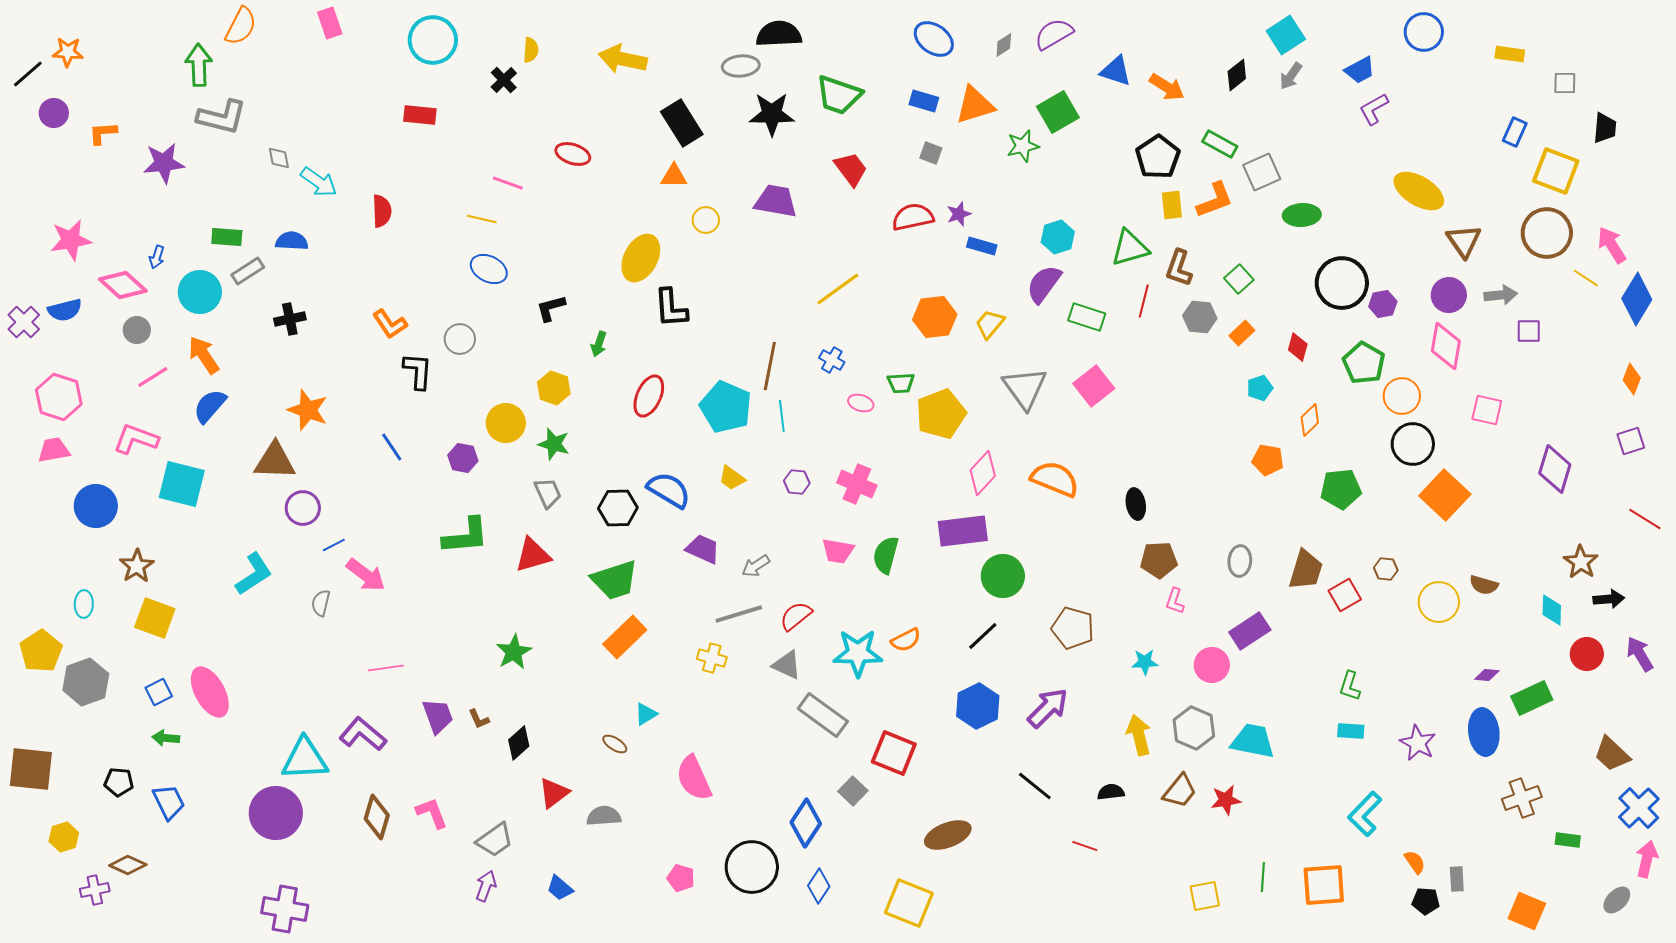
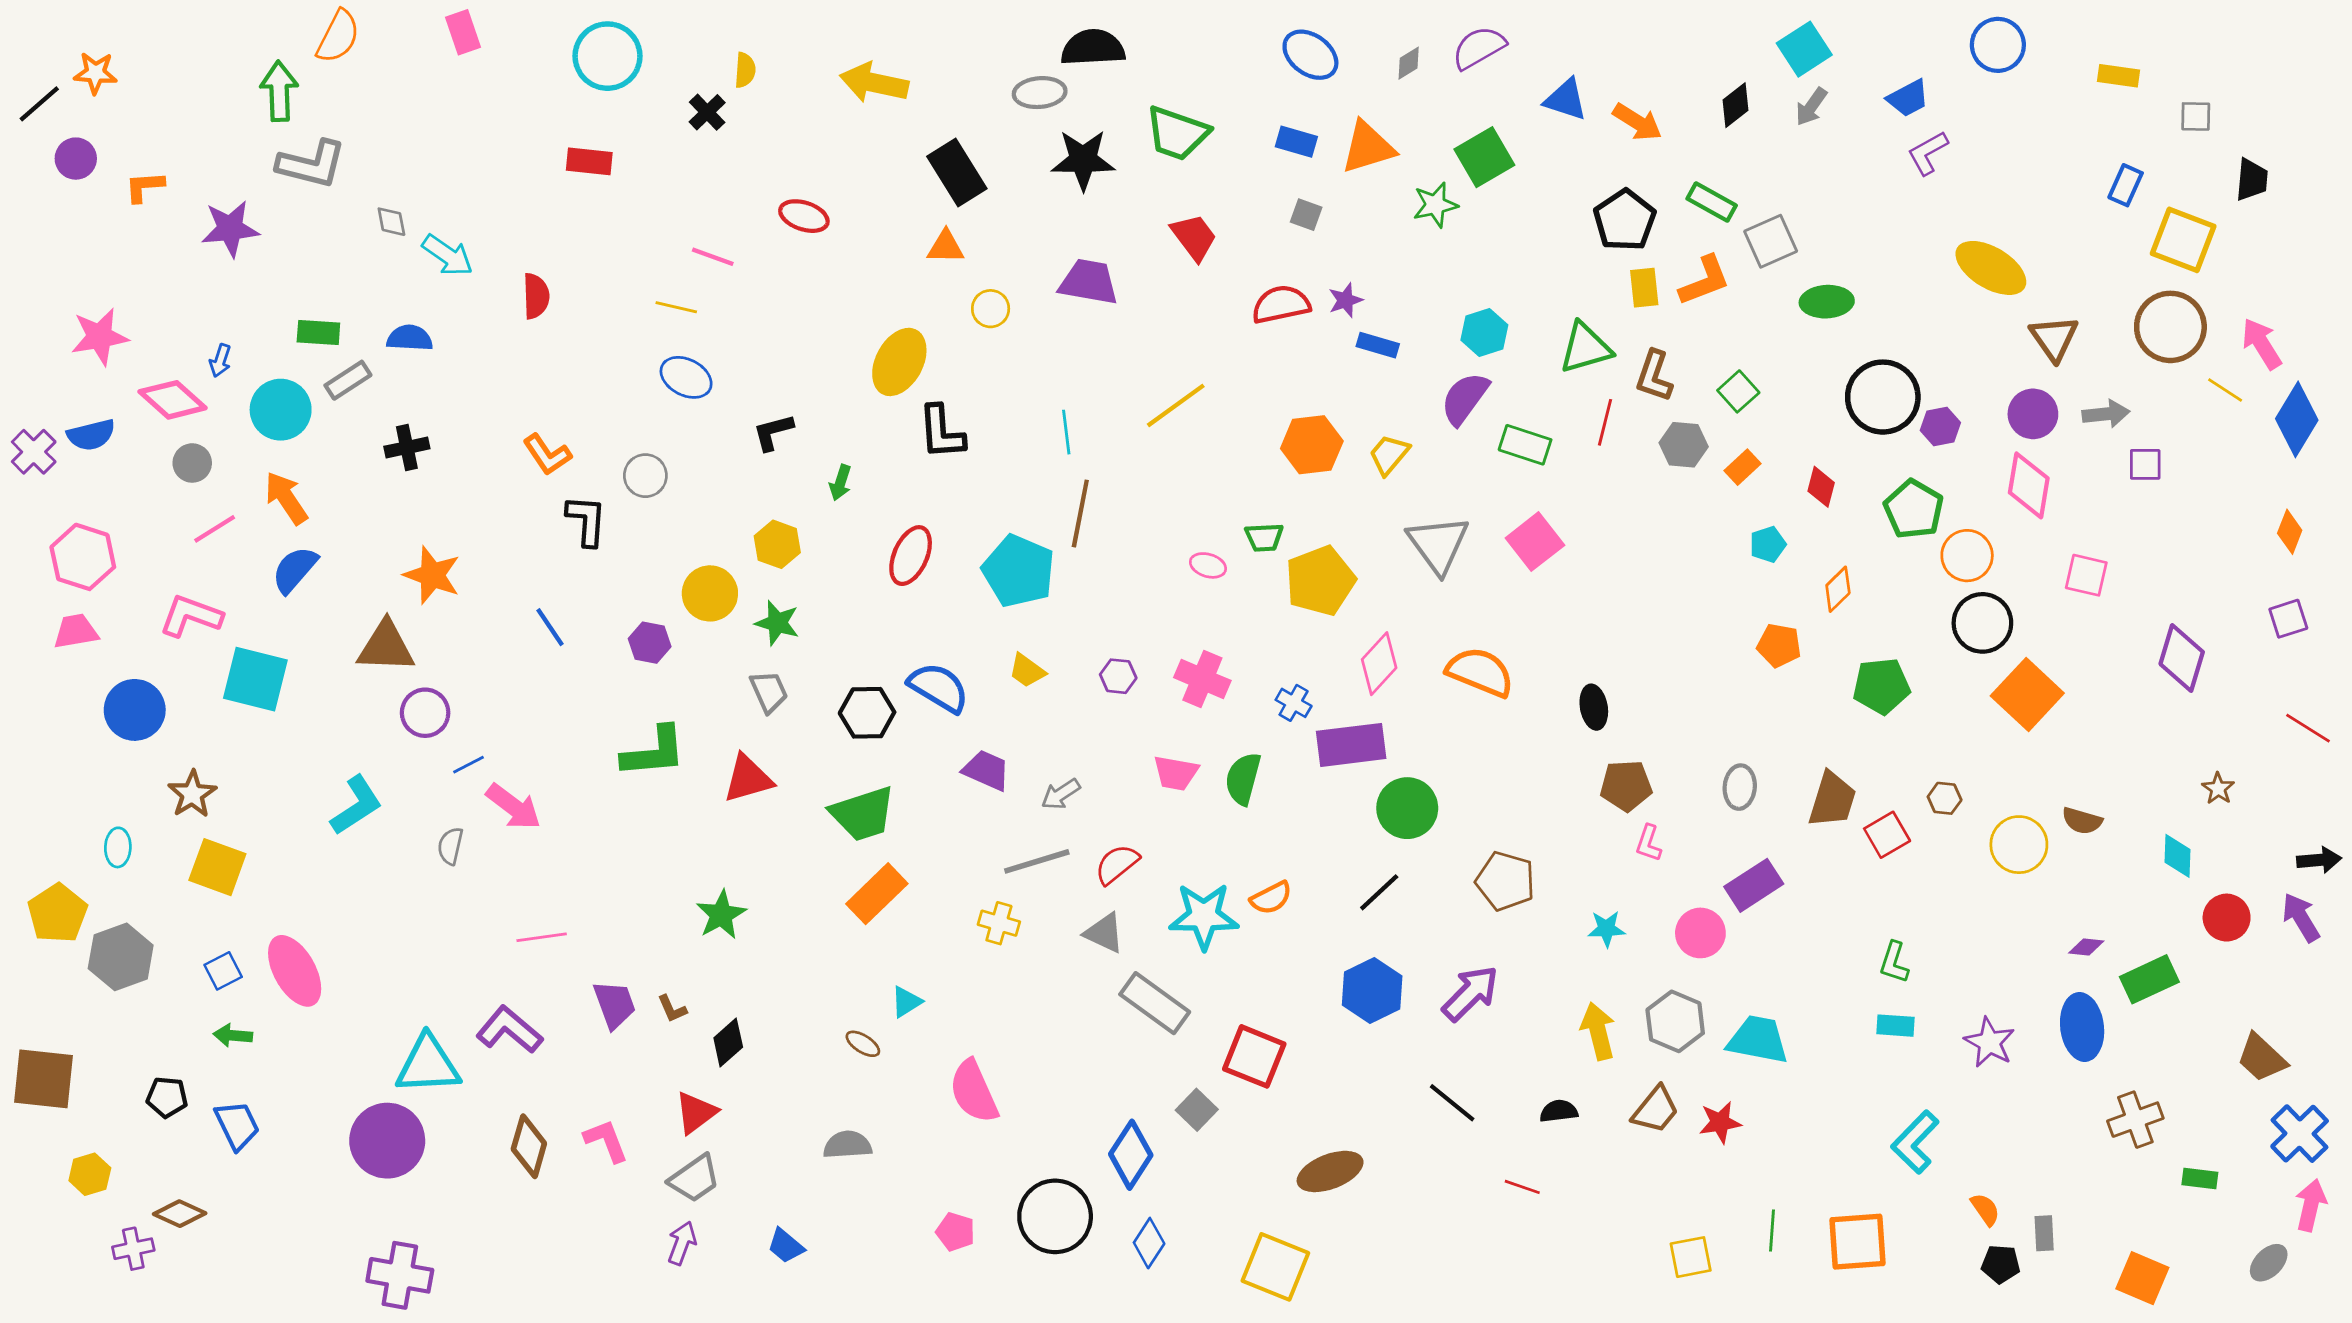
blue cross: (832, 360) -> (1294, 703), moved
cyan line: (782, 416) -> (1066, 432), moved
brown star: (1581, 562) -> (2218, 788), size x0.7
black arrow: (1609, 599) -> (2319, 860), moved
red triangle: (554, 793) -> (696, 1113), moved

